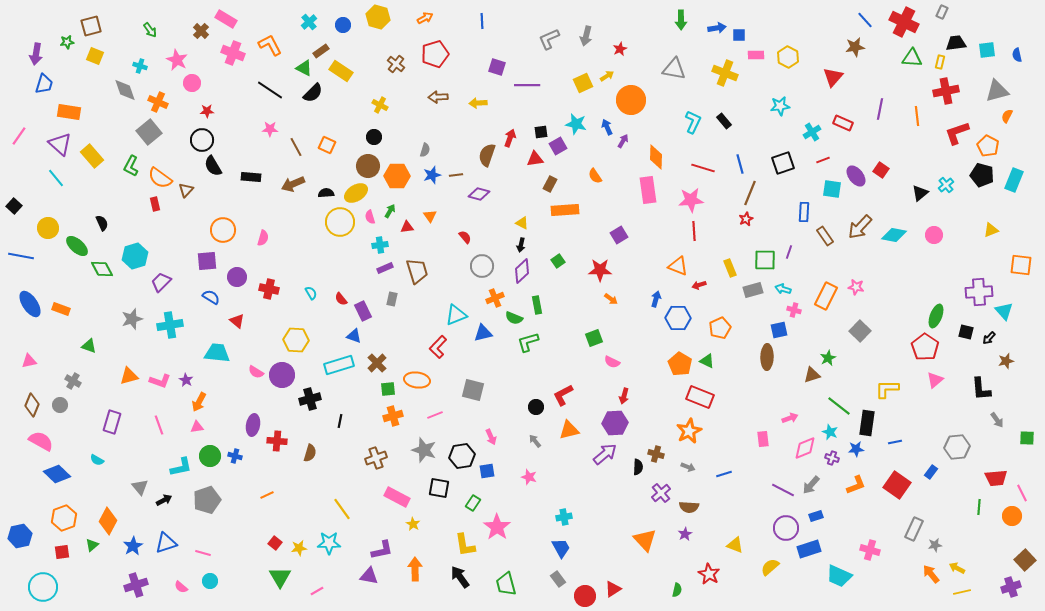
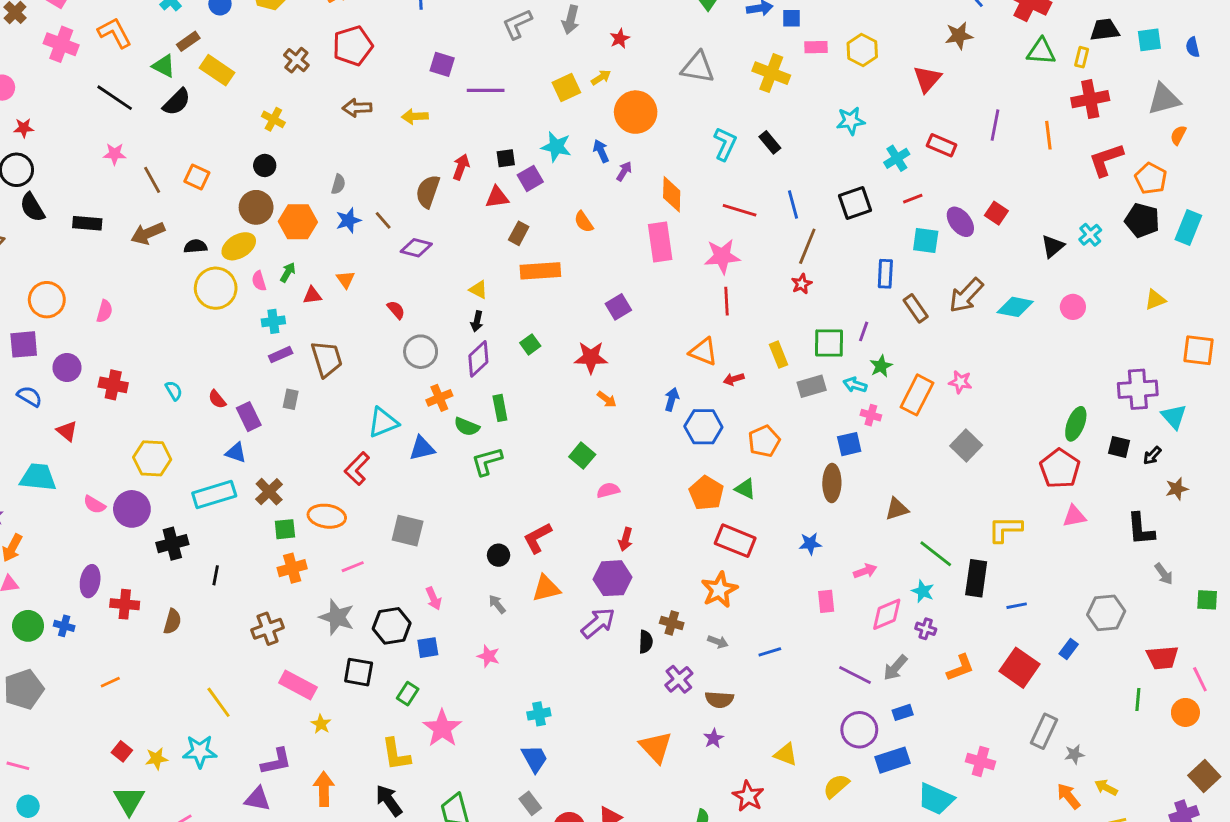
brown line: (456, 175) -> (383, 220), turned 56
green square: (594, 338) -> (582, 456), turned -30
green star: (828, 358) -> (881, 366), moved
pink semicircle: (612, 362) -> (608, 490), turned 140
pink triangle: (935, 380) -> (1074, 516), turned 30
blue star: (856, 449) -> (810, 544), moved

